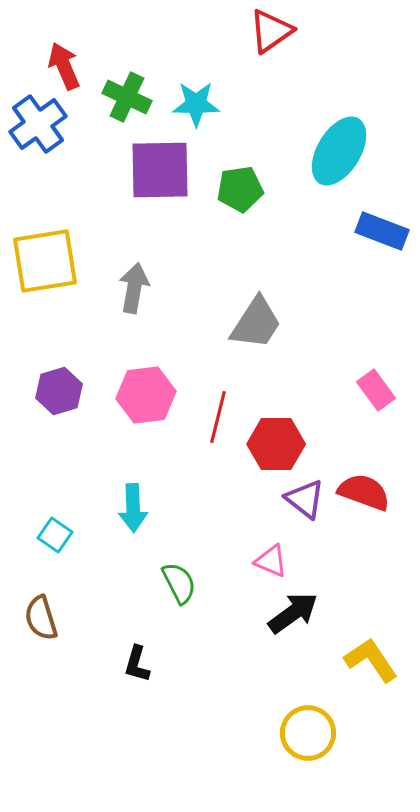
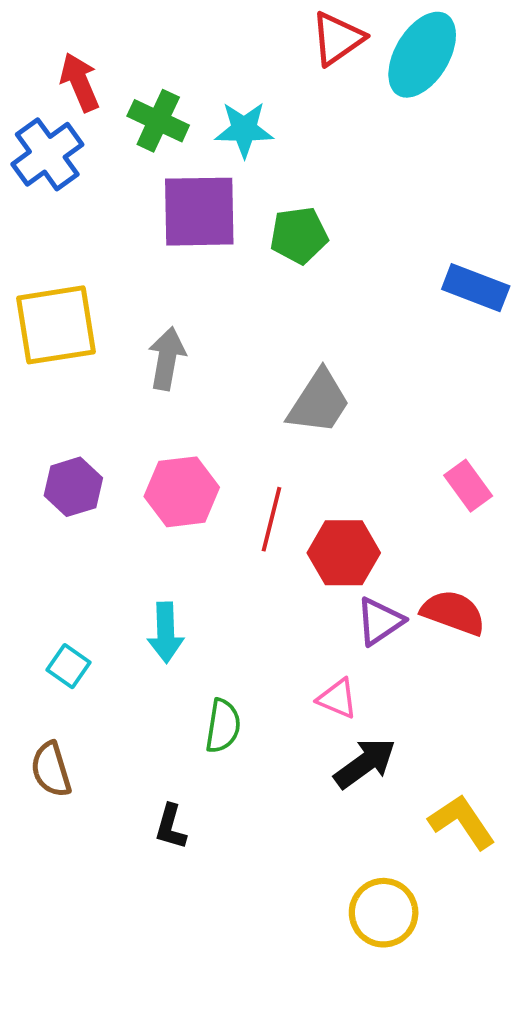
cyan ellipse: (339, 151) -> (422, 55), moved
purple triangle: (305, 499) -> (380, 621), turned 48
green semicircle: (179, 583) -> (223, 726), turned 36

